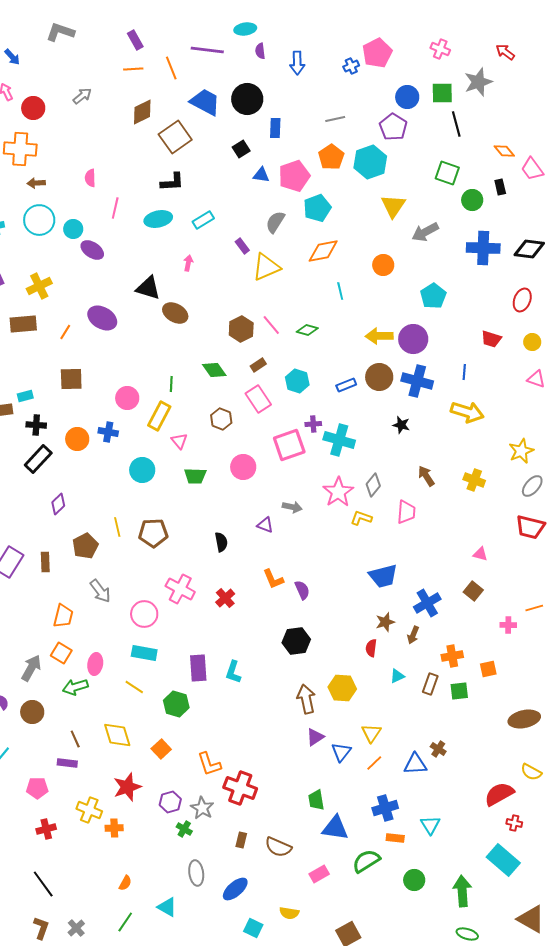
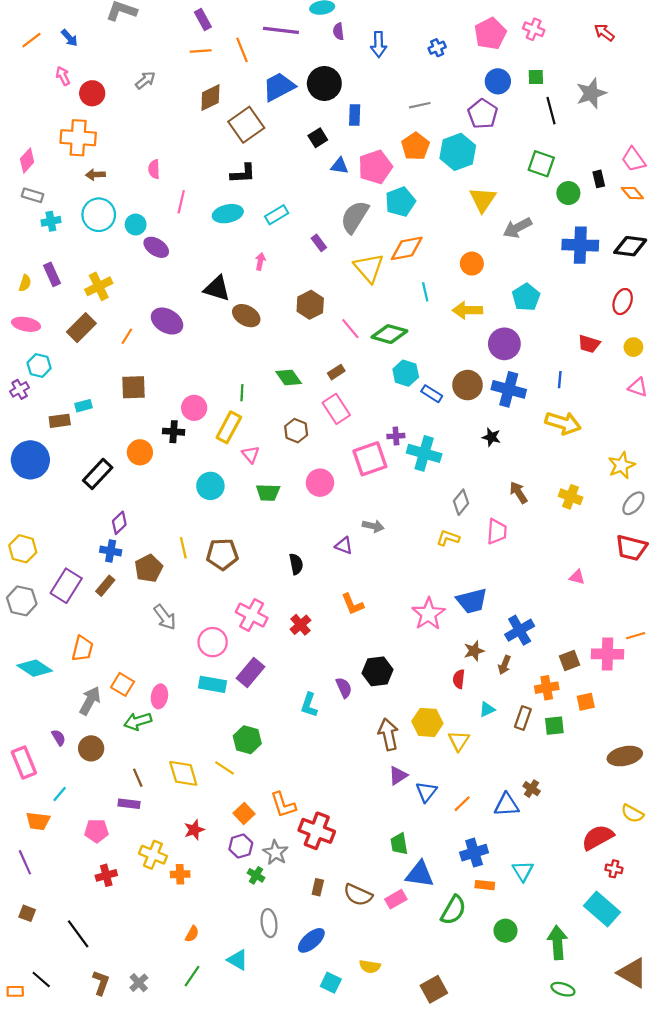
pink pentagon: (377, 53) -> (490, 34), moved
gray star: (478, 82) -> (591, 93), moved
green square: (442, 93) -> (536, 77), size x0.7
blue trapezoid: (205, 102) -> (279, 87), turned -56
orange diamond: (504, 151) -> (632, 193), moved
gray semicircle: (275, 222) -> (355, 217), size x1.4
yellow triangle: (266, 267) -> (369, 268), moved, turned -48
brown rectangle: (23, 324) -> (81, 328), turned -40
brown hexagon: (241, 329) -> (310, 305), moved
green diamond: (307, 330) -> (389, 334), size x1.5
yellow arrow: (379, 336) -> (468, 310), moved
cyan hexagon: (297, 381) -> (406, 373), moved
blue rectangle: (346, 385) -> (432, 394), turned 54
black cross: (36, 425) -> (174, 432), moved
blue cross: (108, 432) -> (111, 551), moved
pink star: (338, 492) -> (428, 614), moved
brown rectangle: (45, 562) -> (105, 586), turned 42
purple semicircle: (302, 590) -> (344, 688), moved
brown square: (473, 591) -> (569, 661), moved, turned 30
orange trapezoid: (63, 616) -> (82, 649), moved
pink cross: (508, 625) -> (607, 654), size x1.8
purple rectangle: (198, 668) -> (251, 672), moved, turned 44
yellow line: (134, 687) -> (225, 768), moved
yellow triangle: (371, 733) -> (459, 741), moved
orange square: (161, 749) -> (244, 813), moved
red star: (127, 787) -> (194, 830), size x0.7
green semicircle: (366, 861) -> (453, 910), turned 152
pink rectangle: (319, 874) -> (396, 899), moved
black line: (43, 884) -> (78, 934), moved

